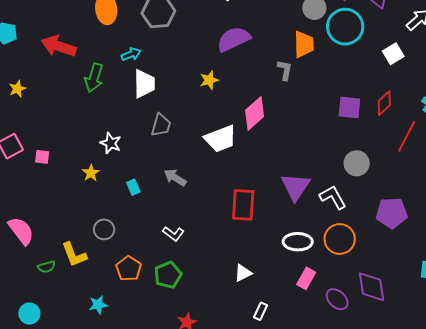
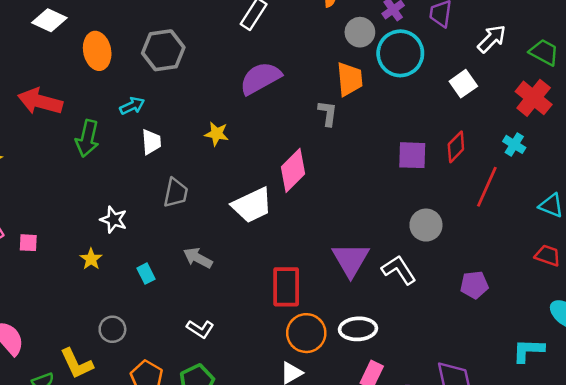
yellow star: (209, 80) -> (217, 134), moved, turned 30
white trapezoid: (144, 84) -> (151, 142), size x0.7
purple pentagon: (392, 213) -> (474, 285), size x0.7
orange circle: (340, 239) -> (306, 333), moved

